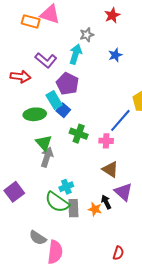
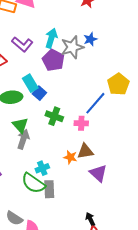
gray star: (87, 35) -> (72, 47), moved, size x1.6
purple pentagon: (67, 84) -> (53, 60), moved
brown triangle: (110, 169) -> (85, 151), turned -42
black arrow: (106, 202) -> (90, 219), moved
orange star: (95, 209) -> (70, 157), moved

